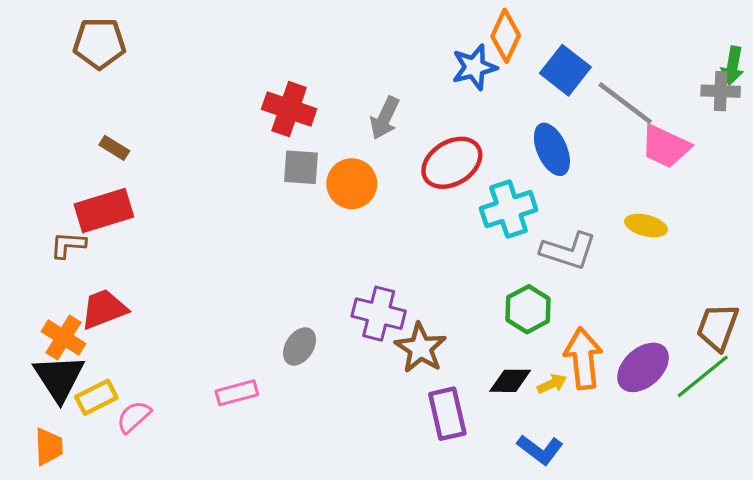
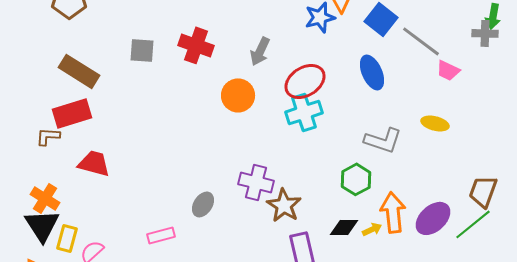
pink trapezoid: (665, 146) -> (448, 70), size x0.7
brown rectangle: (114, 148) -> (79, 71), size x2.0
gray square: (301, 167) -> (142, 50), moved
cyan cross: (509, 209) -> (304, 112), moved
red trapezoid: (104, 309) -> (94, 163), moved, turned 36
yellow rectangle: (96, 397) -> (67, 238), turned -48

